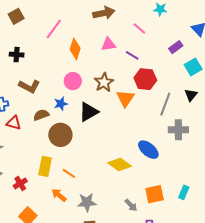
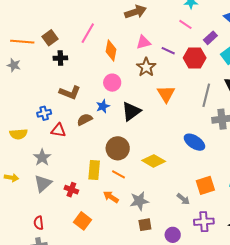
brown square: (16, 16) -> (50, 38), moved
pink line: (139, 29) -> (185, 24), moved
black cross: (17, 55) -> (60, 58), moved
red hexagon: (145, 79) -> (195, 58), moved
brown star: (104, 82) -> (146, 67), moved
brown circle: (60, 135) -> (118, 148), moved
yellow diamond: (120, 164) -> (154, 161), moved
red cross: (20, 183) -> (71, 190), turned -32

